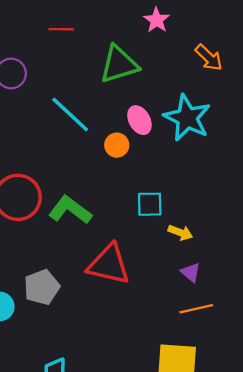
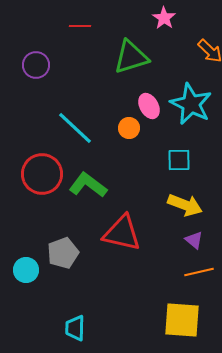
cyan line: (70, 114) -> (75, 128), moved
cyan square: (150, 204) -> (179, 160), moved
yellow arrow: (180, 233) -> (185, 205), size x1.6

